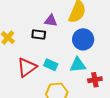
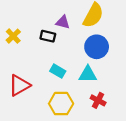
red triangle: (27, 67) -> (19, 85), moved
red cross: (95, 80) -> (98, 100), moved, turned 32

